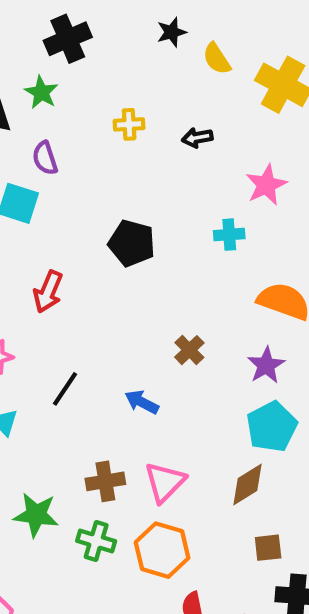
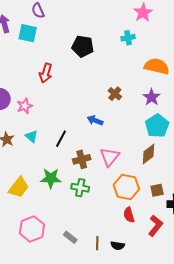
black line: (65, 389) -> (61, 139), moved
brown square: (268, 548) -> (157, 190), moved
orange hexagon: (162, 550) -> (126, 187), moved

